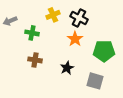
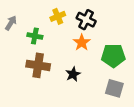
gray arrow: (10, 21) -> (11, 23), turned 144
brown cross: (35, 60) -> (38, 65), size x1.5
gray square: (95, 81) -> (114, 88), moved

